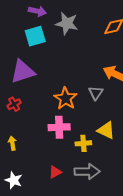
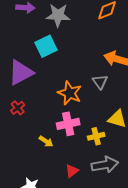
cyan square: (35, 36) -> (46, 46), moved
yellow arrow: (12, 143) -> (46, 141), moved, turned 144

